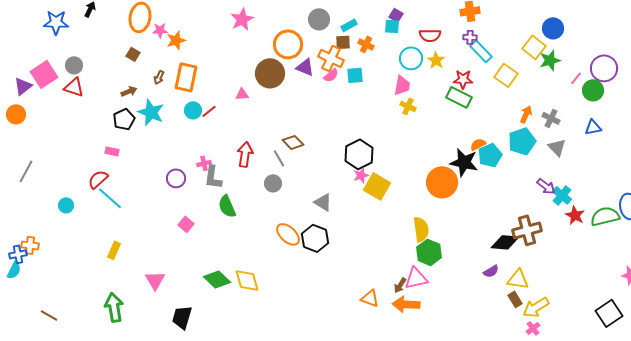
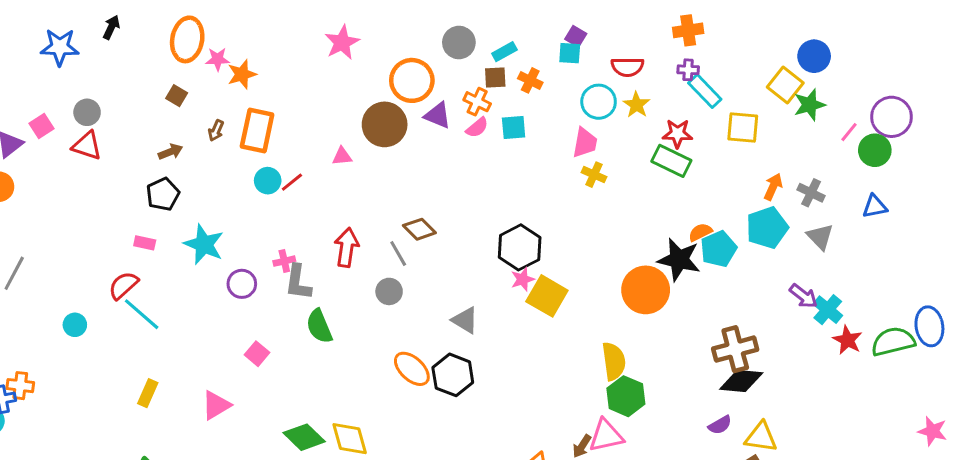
orange cross: (331, 58) -> (477, 102), size x0.7
pink square: (44, 74) -> (41, 126), size x0.6
yellow square: (506, 75) -> (743, 127), turned -30
cyan star: (151, 112) -> (204, 244), moved
brown cross: (527, 230) -> (735, 349), moved
pink triangle: (155, 280) -> (216, 405), moved, turned 30

